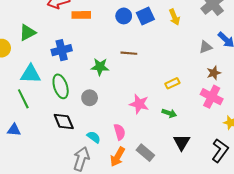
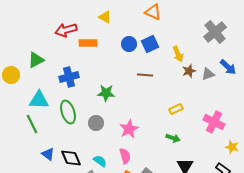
yellow arrow: (174, 17) -> (178, 54), moved
brown line: (129, 53) -> (145, 75), moved
brown star: (214, 73) -> (189, 71), moved
pink star: (139, 104) -> (129, 129), moved, turned 30
black diamond: (64, 122) -> (71, 158), moved
blue triangle: (14, 130) -> (48, 154), moved, turned 32

